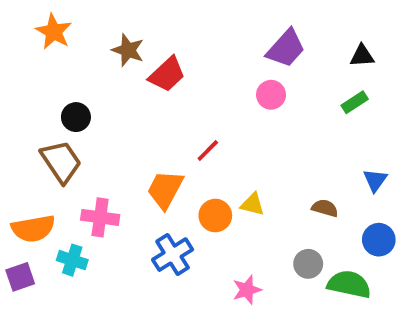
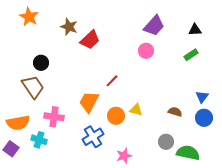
blue circle: (379, 240) -> (204, 118), moved
purple square: (20, 277) -> (11, 149), turned -35
pink star: (247, 290) -> (124, 156), moved

